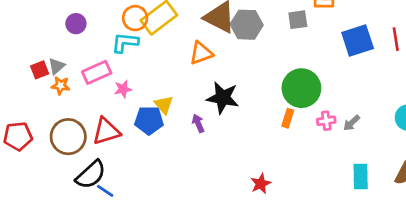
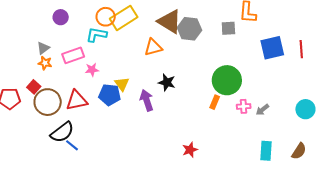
red square: (40, 70) -> (34, 87), moved, turned -32
black star: (223, 98) -> (167, 82), size x0.7
purple arrow: (198, 123) -> (147, 100), size x1.5

